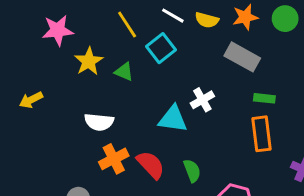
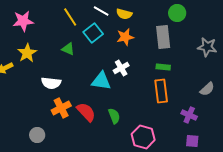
orange star: (245, 17) -> (125, 37), moved
gray rectangle: (242, 57) -> (163, 37), moved, turned 55
yellow star: (89, 61) -> (27, 53), moved

